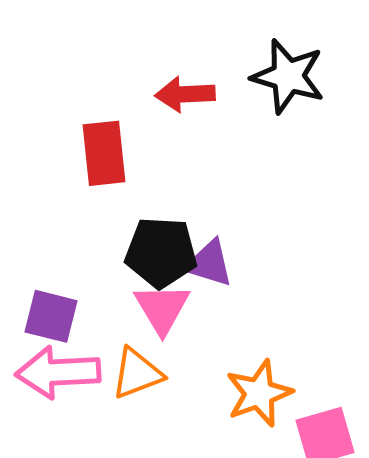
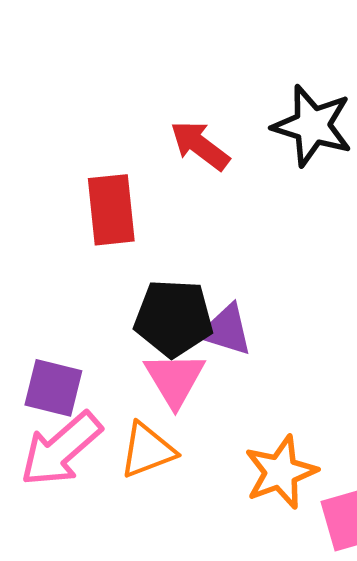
red arrow: (185, 94) -> (200, 145), turned 40
pink arrow: (58, 372) -> (61, 449), turned -38

